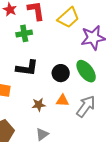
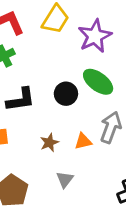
orange triangle: (62, 100) -> (83, 141), moved

